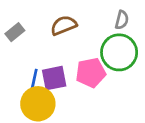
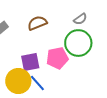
gray semicircle: (122, 20) -> (80, 19), turned 40
blue line: (34, 81) -> (37, 83), moved, turned -54

